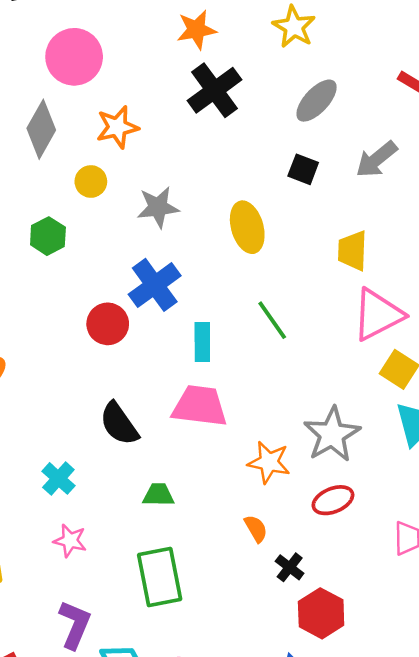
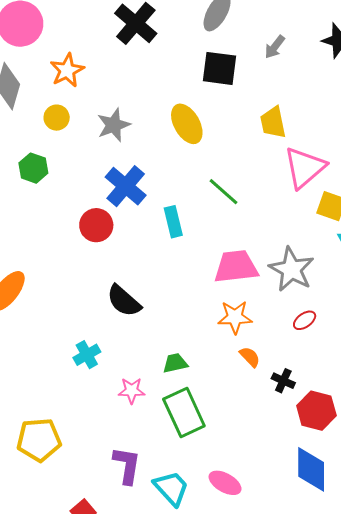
gray arrow: (376, 159) -> (275, 47), size x0.7
black square: (303, 169) -> (220, 68), size x1.5
pink trapezoid: (200, 406) -> (236, 267), moved
orange star: (269, 462) -> (235, 317), moved
cyan cross: (58, 478) -> (87, 355), turned 32
green trapezoid: (158, 495) -> (175, 363), moved
red ellipse: (333, 500) -> (305, 320), size x0.7
pink star: (70, 541) -> (132, 391), moved

